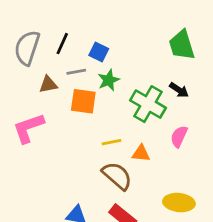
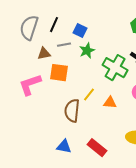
orange square: (83, 101) -> (59, 73), moved
yellow line: (111, 142) -> (89, 95), turned -40
brown semicircle: (117, 176) -> (72, 111), moved, turned -125

